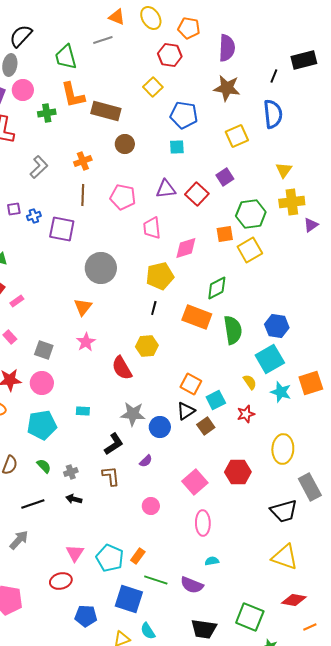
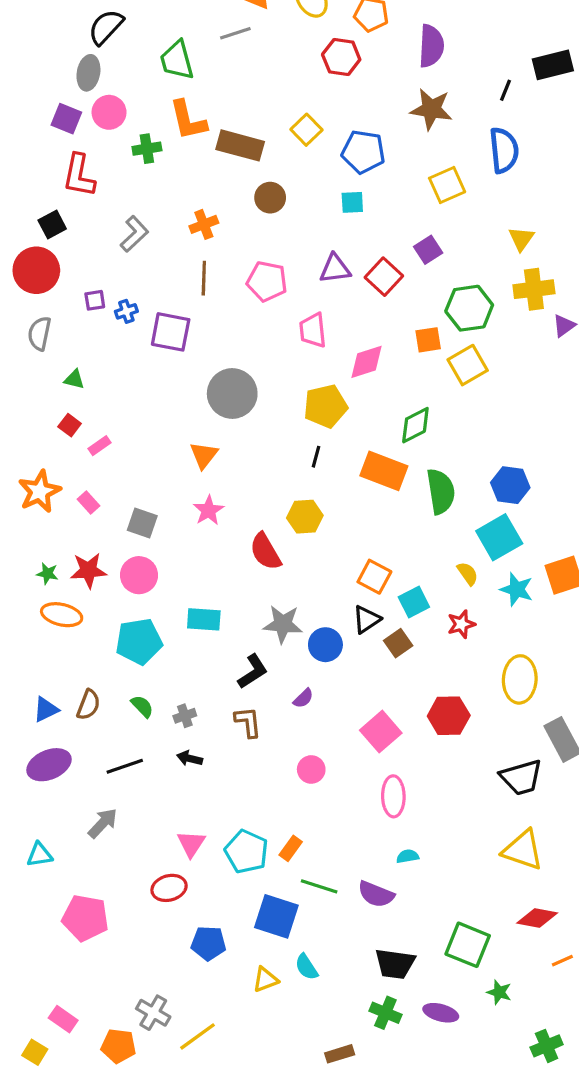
yellow square: (153, 87) -> (306, 130), moved
cyan rectangle: (83, 411) -> (204, 619), size x1.5

